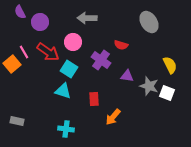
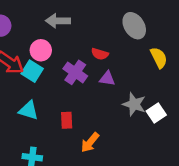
yellow semicircle: (170, 65) -> (159, 58), moved
cyan square: (69, 69) -> (32, 71), moved
purple triangle: (127, 76) -> (107, 79), moved
white square: (167, 93) -> (156, 113), turned 35

